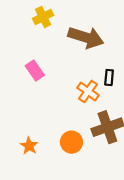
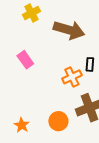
orange cross: (88, 91) -> (72, 77), turned 30

